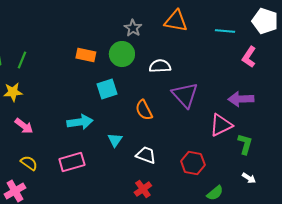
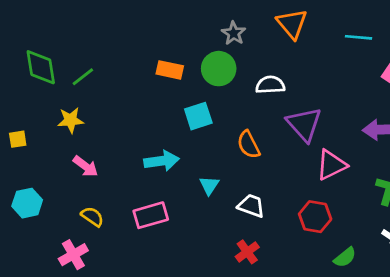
orange triangle: (176, 21) -> (292, 24), turned 40
green line: (22, 60) -> (83, 77), turned 30
pink triangle: (221, 125) -> (331, 165), moved

